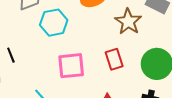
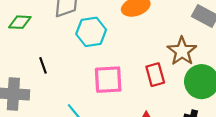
brown star: (128, 22) -> (182, 51), moved

